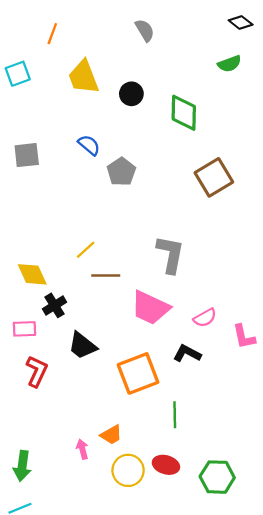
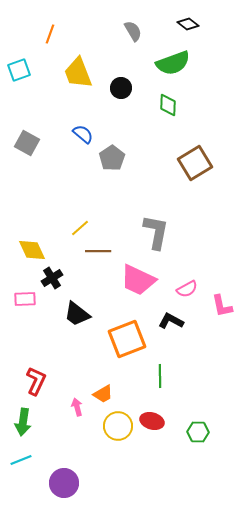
black diamond: (241, 22) -> (188, 24), moved
green semicircle: (229, 64) -> (173, 63), moved, size x1.6
green diamond: (184, 113) -> (168, 105), size x0.7
gray square: (27, 155) -> (27, 143), turned 35
red L-shape: (37, 371) -> (36, 381), moved
green hexagon: (217, 477) -> (198, 432), size x0.7

